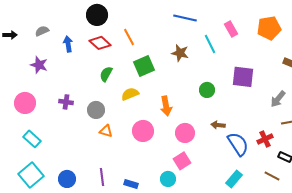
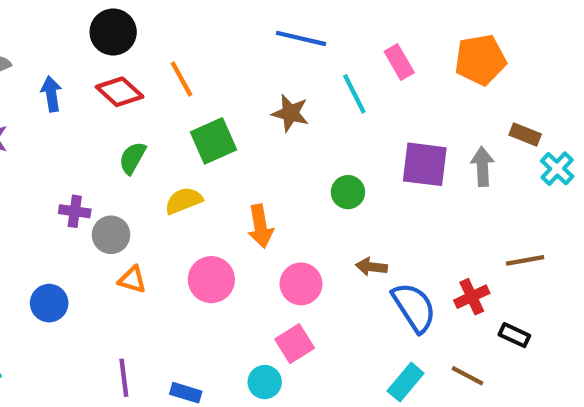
gray arrow: (278, 99) -> (482, 166), moved, turned 138
purple cross: (66, 102) -> (75, 211), moved
brown line: (272, 176) -> (467, 376), moved
blue circle: (67, 179) -> (49, 303), moved

